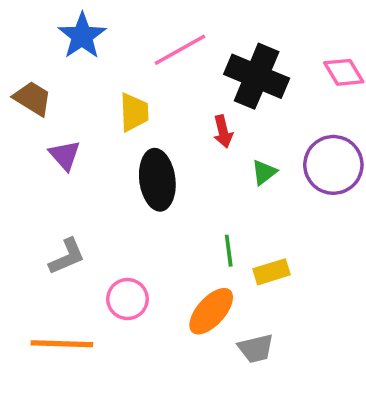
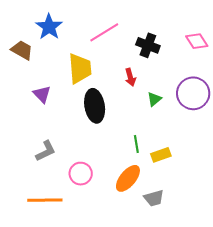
black cross: (257, 76) -> (148, 45), size x0.7
brown trapezoid: (33, 98) -> (22, 50), moved
yellow trapezoid: (134, 112) -> (80, 68), size x1.4

